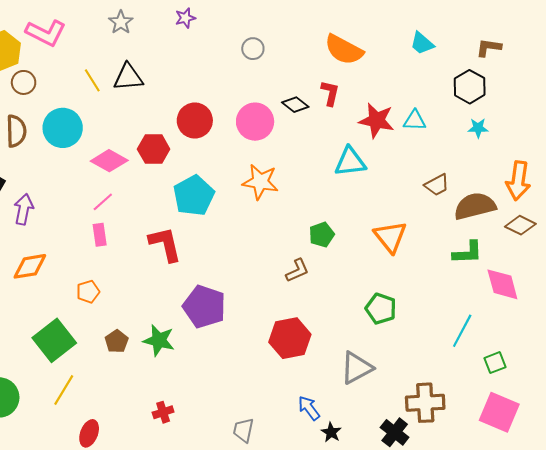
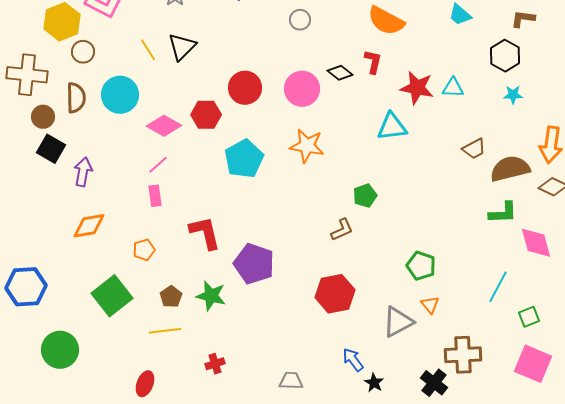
black triangle: (128, 77) -> (182, 47), turned -40
orange triangle: (390, 237) -> (430, 305), moved, size x0.6
red L-shape: (165, 244) -> (205, 233), moved
yellow line: (64, 390) -> (165, 331), moved, turned 52
gray trapezoid: (243, 430) -> (291, 381), turned 80

